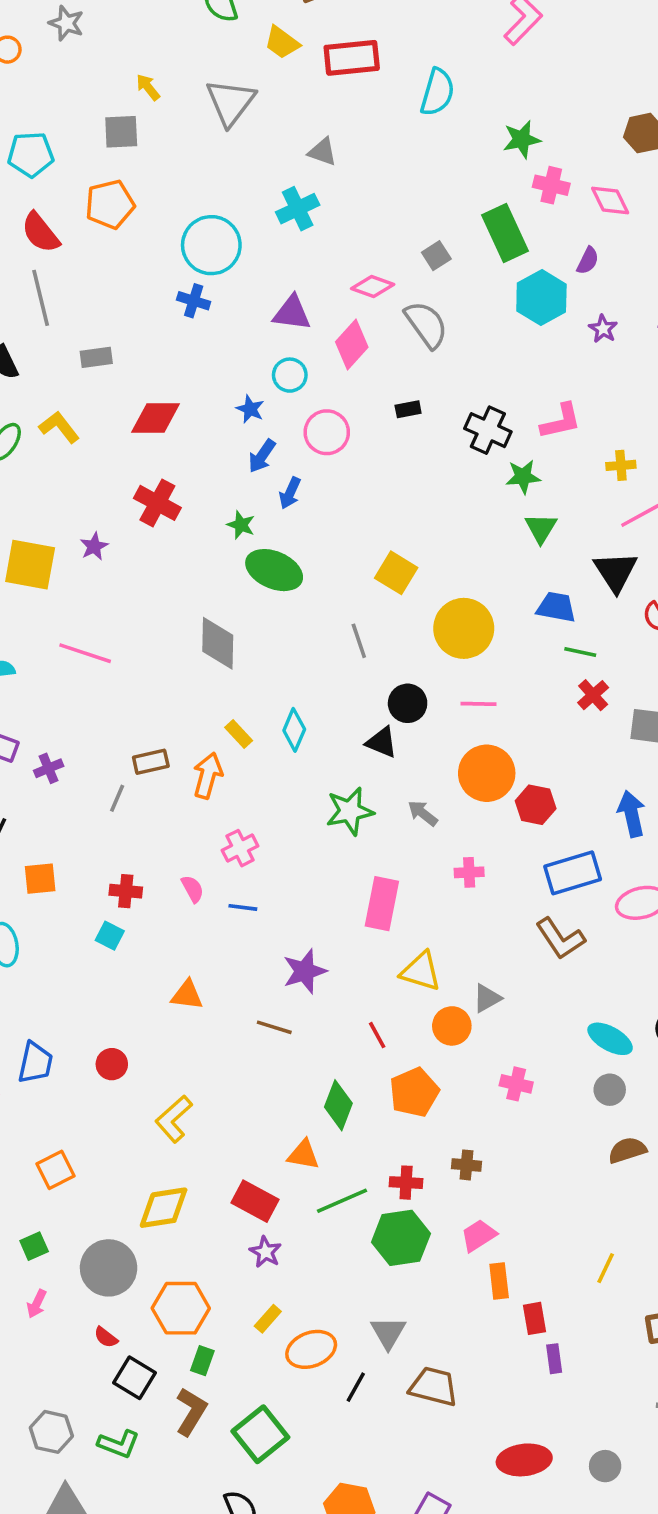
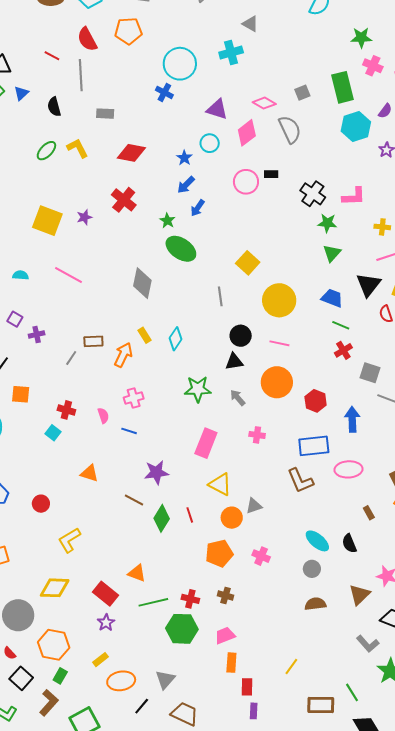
pink circle: (327, 432) -> (246, 182), moved
black triangle: (382, 742) -> (234, 362), moved, turned -42
red hexagon: (536, 805) -> (316, 401), moved
orange pentagon: (414, 1092) -> (219, 553), moved
green diamond: (338, 1105) -> (162, 518), moved

